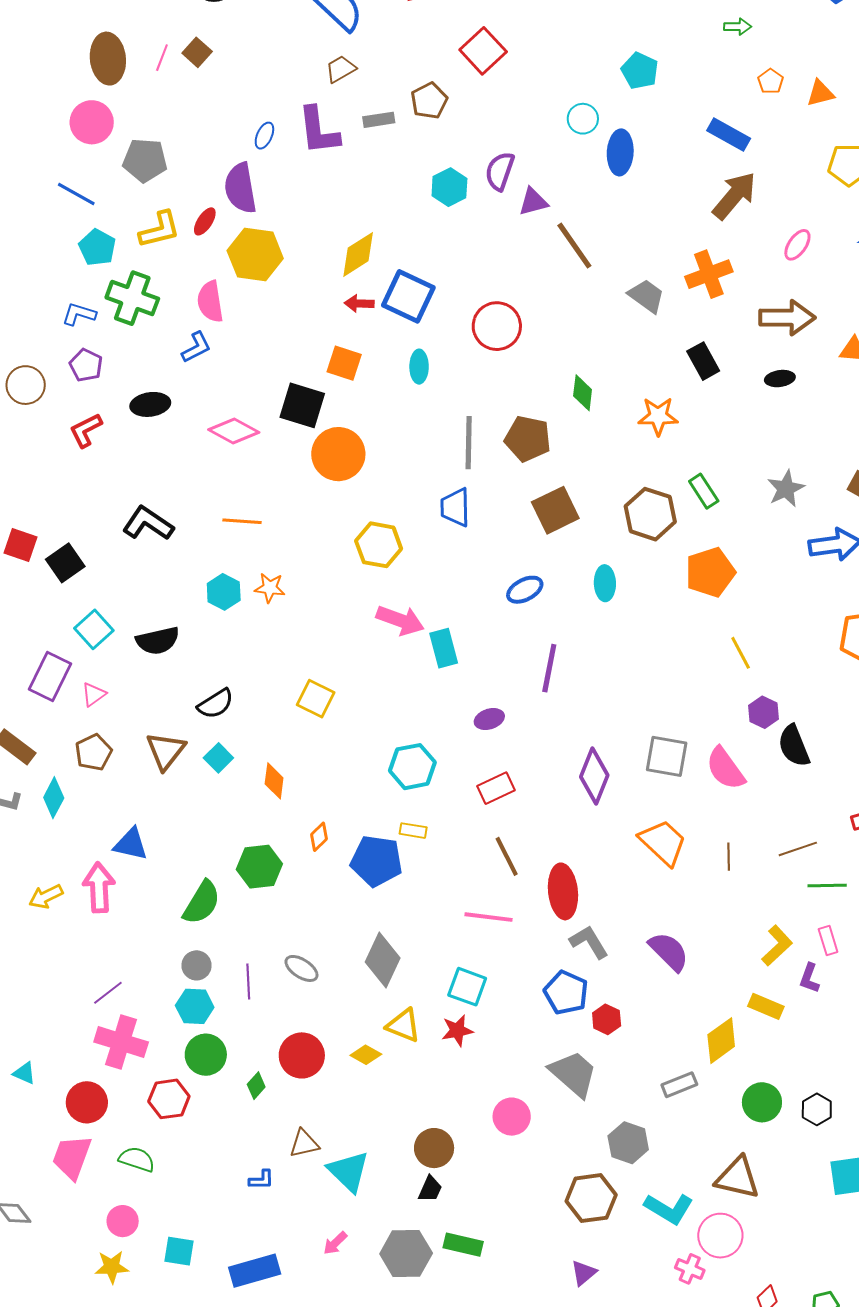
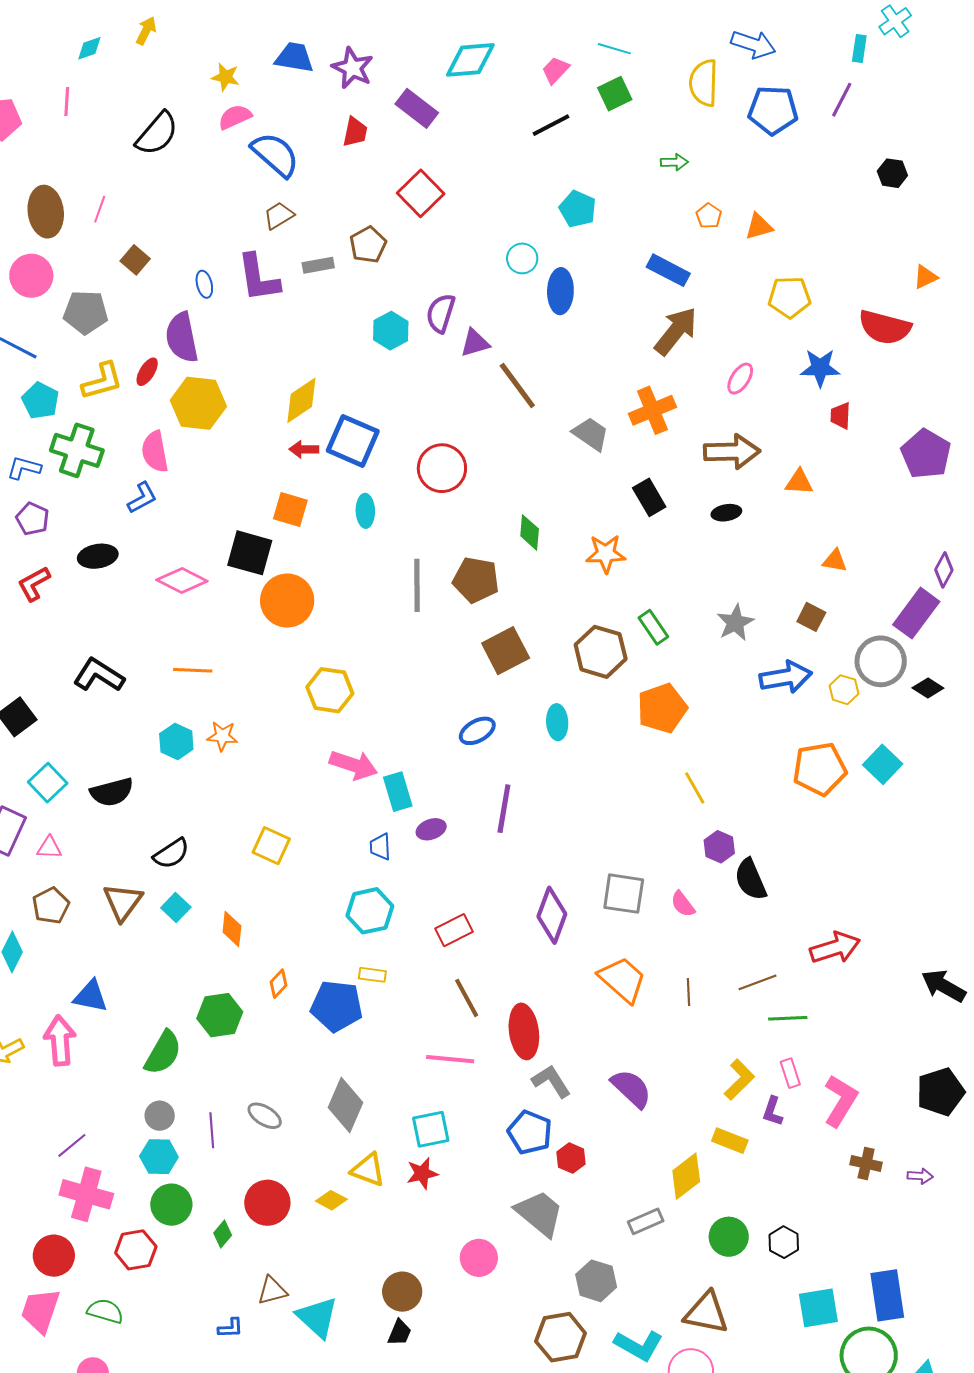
brown square: (197, 52) -> (135, 260), moved
blue ellipse: (264, 136) -> (204, 284), turned -36
blue trapezoid: (455, 507) -> (380, 847), moved, size x0.7
pink triangle: (94, 694) -> (49, 848), turned 40
purple ellipse: (489, 719) -> (431, 829), moved
pink semicircle: (725, 769) -> (683, 904), size x0.6
cyan square: (467, 987) -> (431, 1129), turned -30

